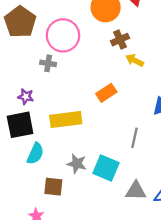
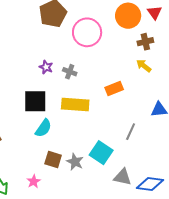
brown cross: (120, 40) -> (145, 42), moved
gray cross: (48, 63) -> (70, 72), moved
purple star: (26, 97) -> (46, 67), moved
gray star: (77, 164) -> (75, 162), moved

